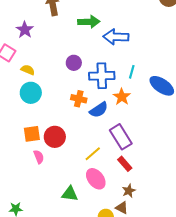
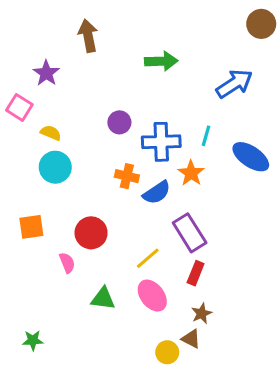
green arrow: (89, 22) -> (161, 61), moved
blue arrow: (116, 37) -> (234, 84), moved, turned 145
orange square: (32, 134) -> (31, 227), moved
red rectangle: (125, 164) -> (196, 273), turned 63
green triangle: (70, 194) -> (103, 299), moved

